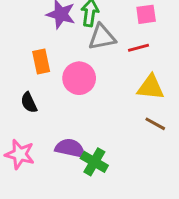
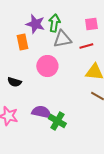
orange rectangle: (41, 61) -> (22, 42), moved
black semicircle: (29, 103) -> (14, 82), turned -48

